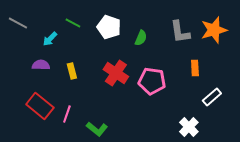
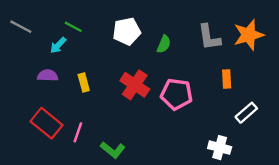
green line: (73, 23) -> (73, 27), moved
white pentagon: (109, 27) -> (127, 31), turned -30
white cross: (189, 127) -> (220, 148), turned -30

